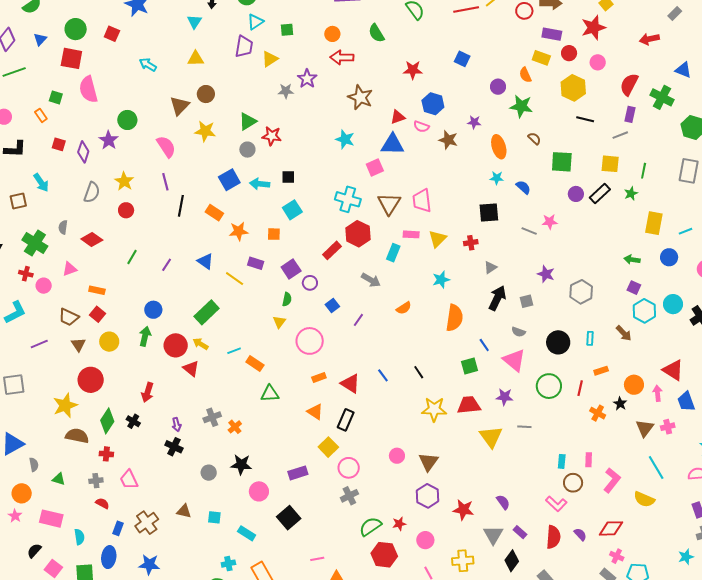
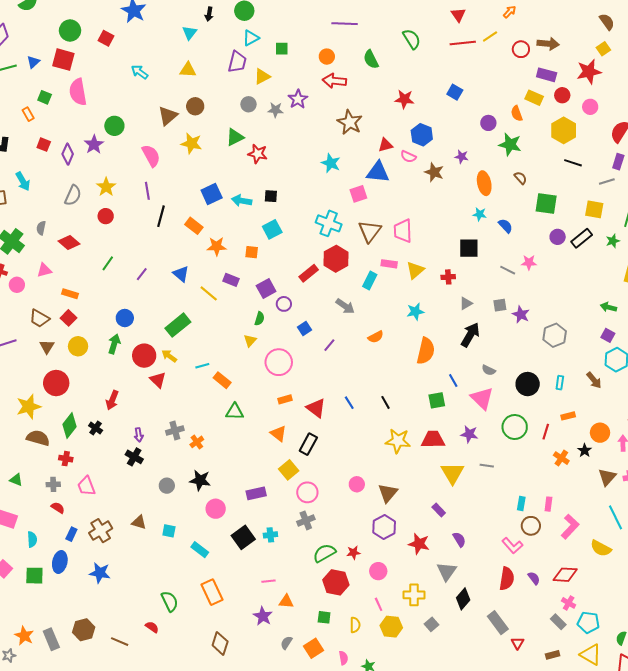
blue triangle: (40, 39) -> (33, 62), moved
gray circle: (247, 150) -> (249, 104), moved
gray square: (527, 301) -> (500, 305), moved
purple rectangle: (520, 532) -> (439, 510), moved
cyan cross: (228, 564) -> (270, 535), moved

